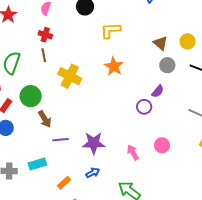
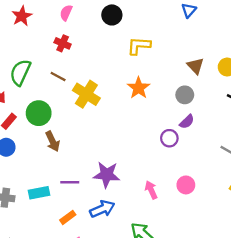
brown line: (44, 55) -> (58, 77), moved, turned -56
gray circle: (167, 65) -> (185, 95), moved
purple line: (61, 140) -> (70, 182), moved
blue arrow: (93, 173) -> (102, 209), size x1.5

